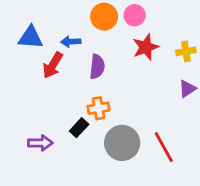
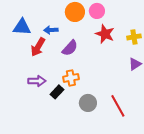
red star: (146, 47) -> (105, 34), turned -30
purple semicircle: (97, 67) -> (70, 48), turned 36
purple arrow: (40, 143) -> (37, 81), moved
gray circle: (122, 143) -> (88, 103), size x0.7

